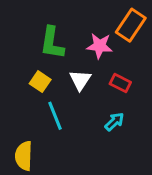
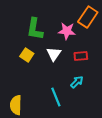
red rectangle: (120, 83) -> (81, 56), turned -32
cyan line: (55, 116) -> (56, 97), moved

